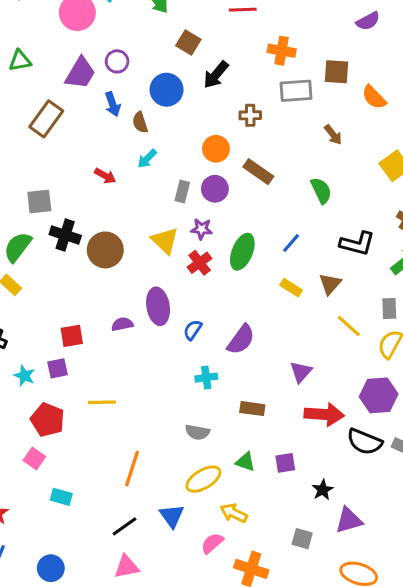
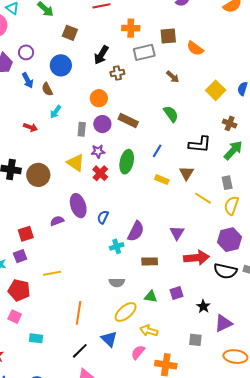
black arrow: (216, 75) -> (101, 55), moved
brown rectangle: (258, 172) -> (128, 120), moved
purple semicircle: (241, 340) -> (136, 231), moved

